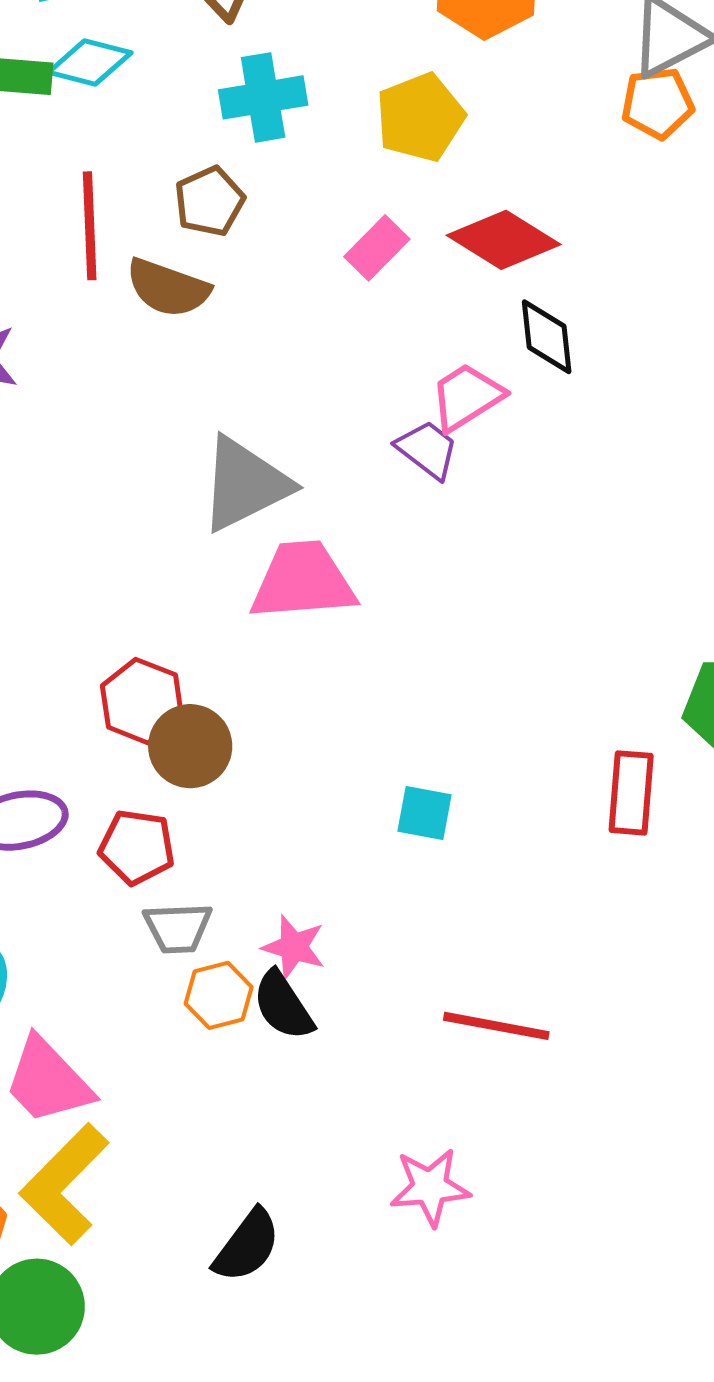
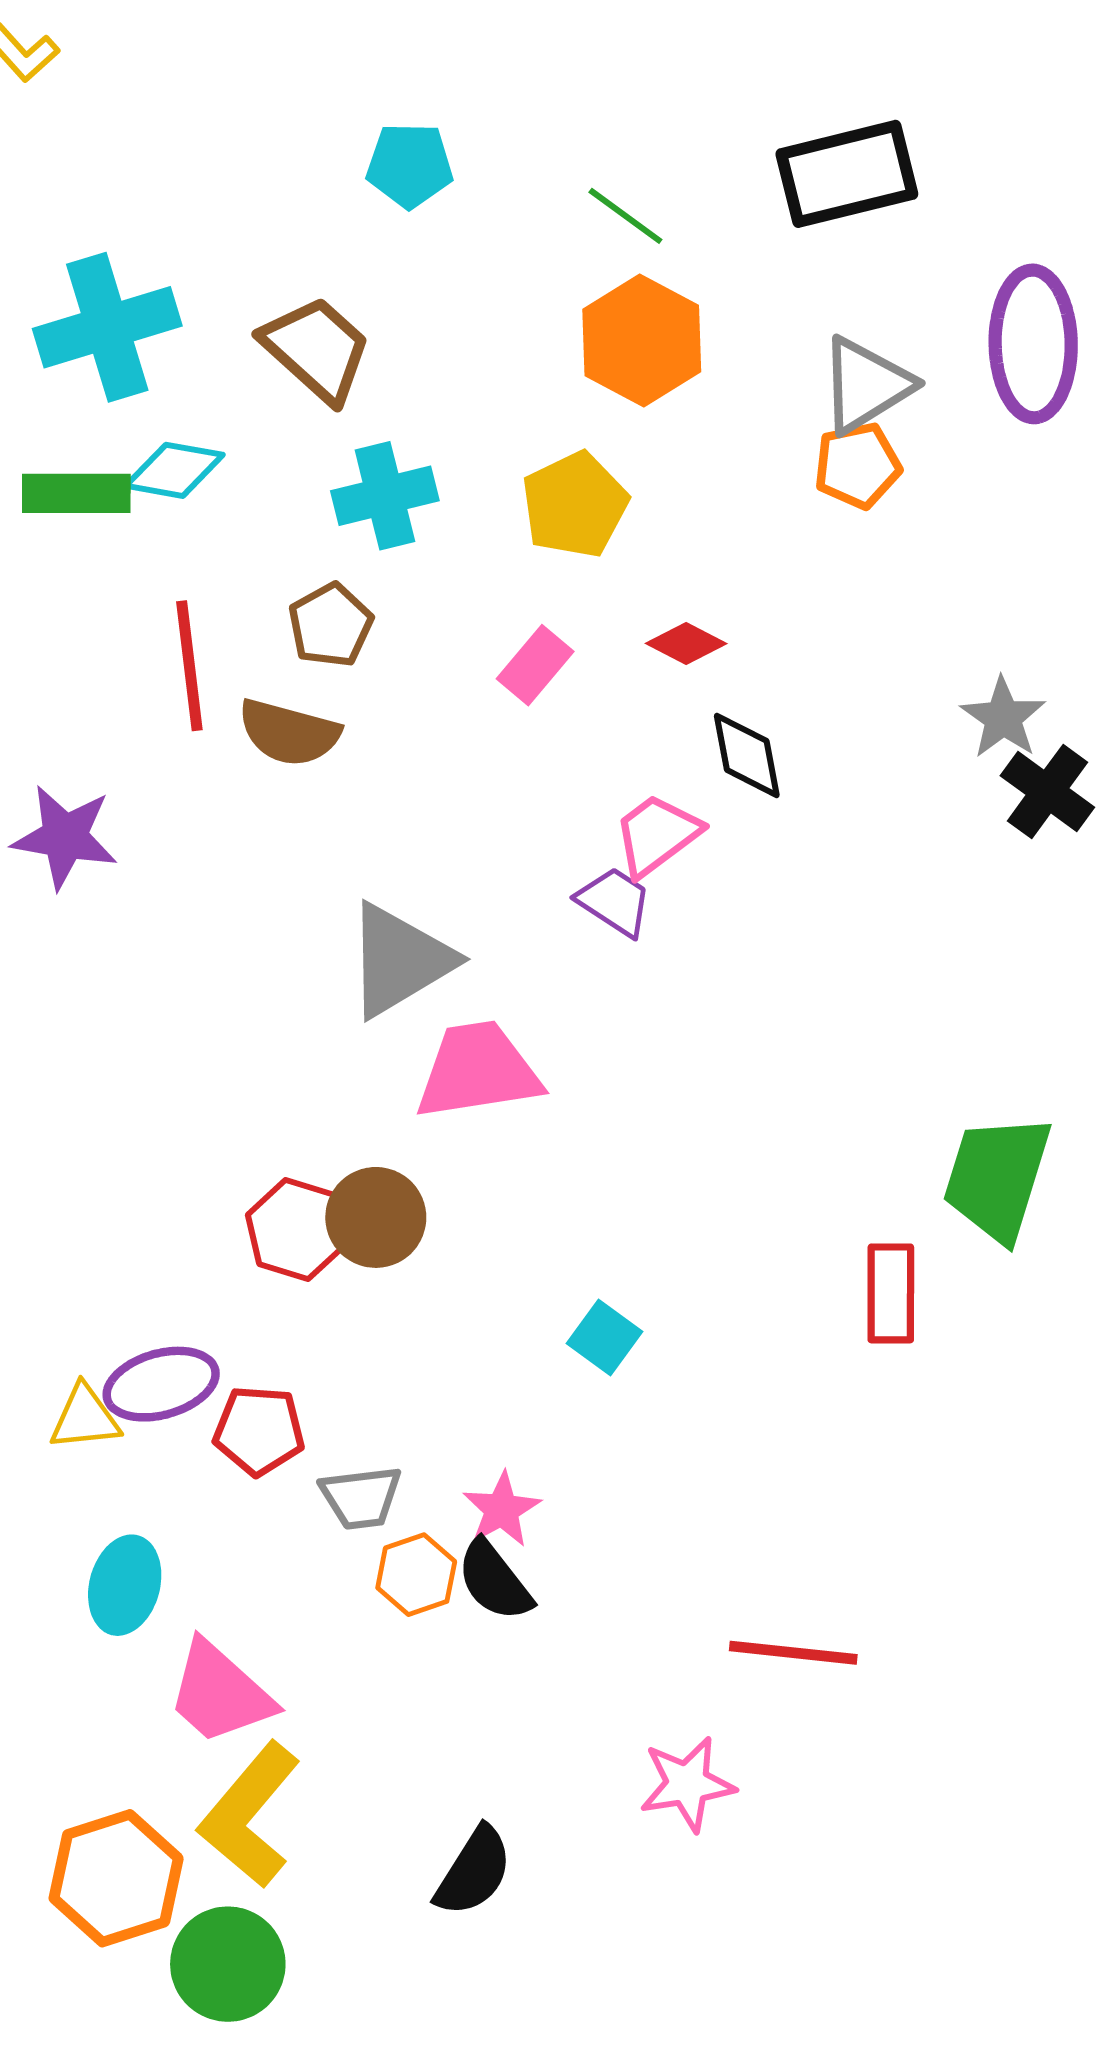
red diamond: (504, 240) -> (686, 644), size x0.6
brown circle: (190, 746) -> (376, 1217), moved
cyan square: (424, 813) -> (605, 1338), moved, turned 30
red pentagon: (137, 847) -> (259, 1431), moved
pink star: (294, 947) -> (502, 1510), turned 30
red line: (496, 1026) -> (793, 1653), moved

